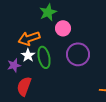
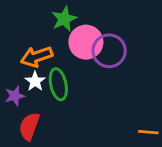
pink circle: (63, 28) -> (86, 42), size x1.5
purple circle: (78, 54) -> (109, 51), moved

